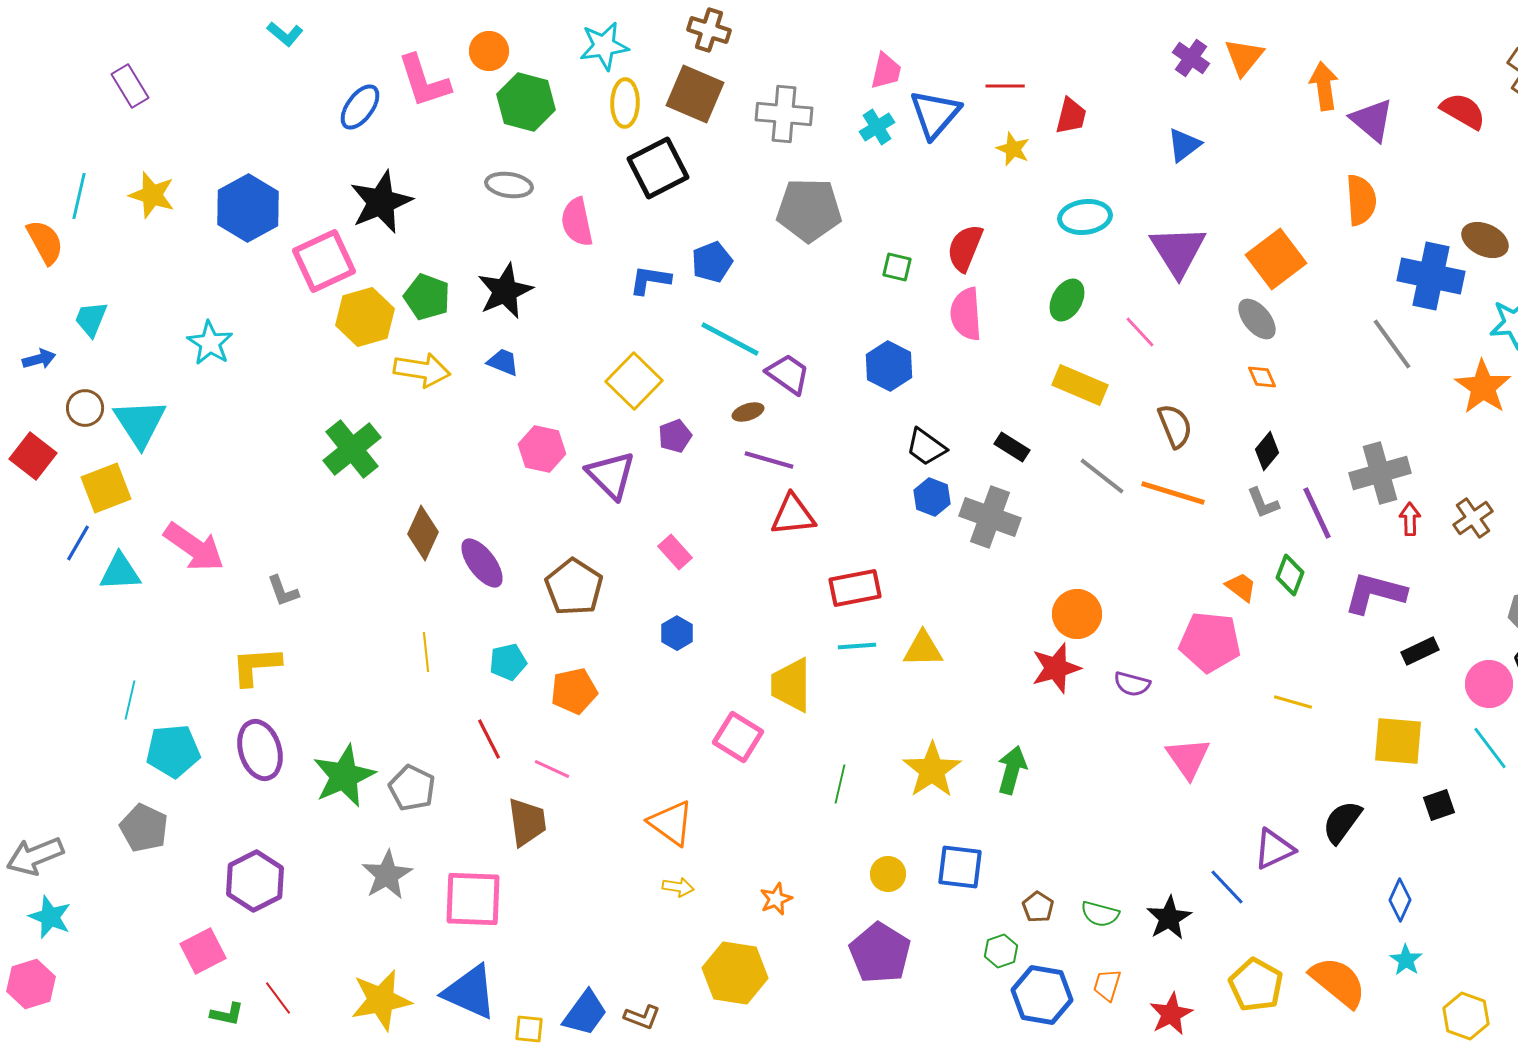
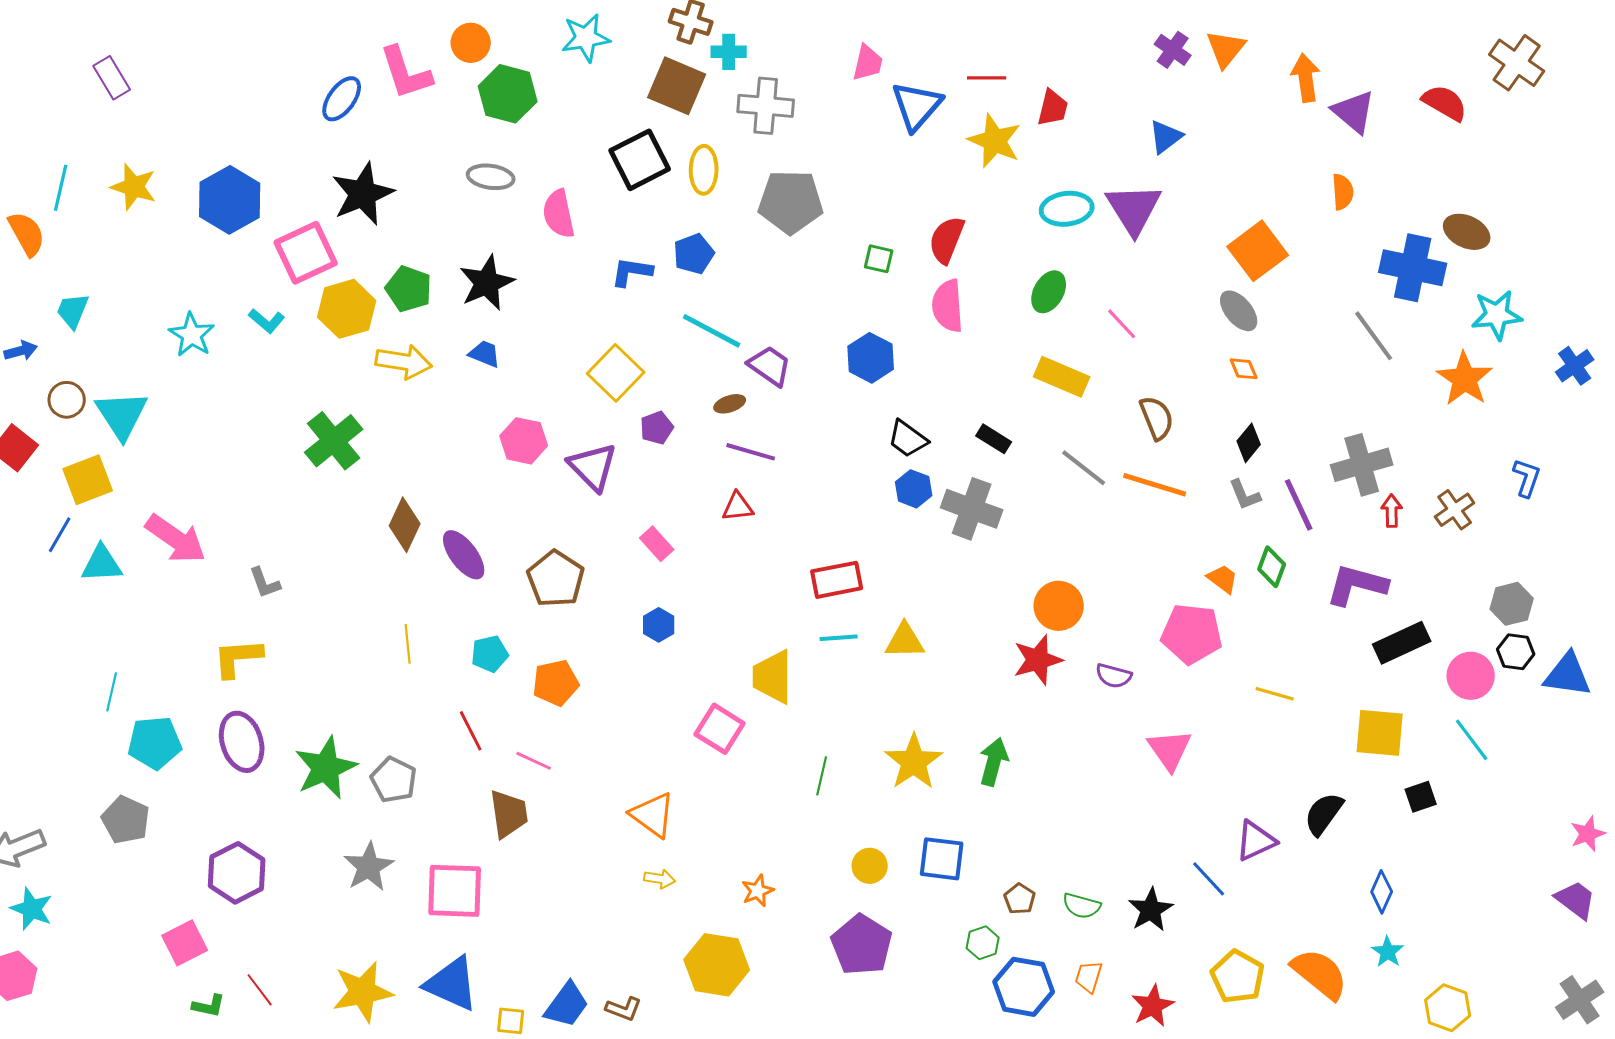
cyan L-shape: (285, 34) -> (267, 321), moved
yellow ellipse: (625, 103) -> (704, 170), moved
cyan cross: (877, 127) -> (729, 52), moved, turned 32
yellow star: (1013, 149) -> (995, 141), size x1.6
orange semicircle: (1361, 200) -> (1343, 192), size x0.7
purple triangle: (1178, 251) -> (1134, 209), moved
red triangle: (793, 515) -> (738, 507), moved, size x0.7
black rectangle: (1420, 651) -> (1402, 643), size x1.5

